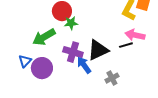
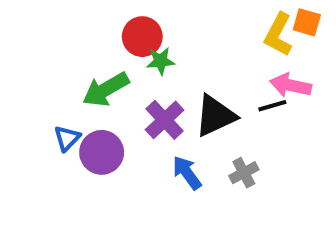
purple cross: (73, 52) -> (165, 120), turned 30
blue arrow: (84, 65) -> (187, 173), moved

